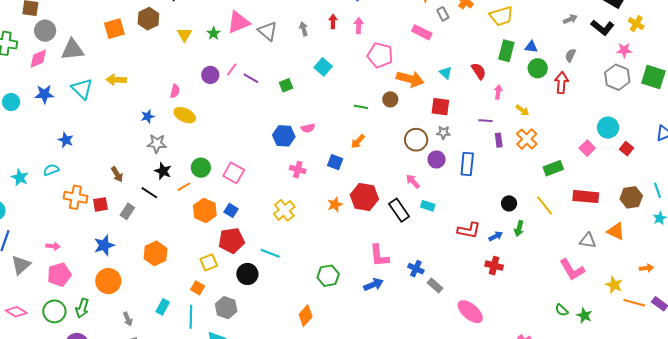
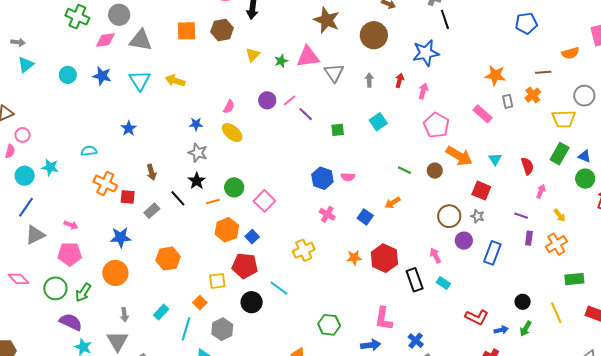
blue star: (66, 140) -> (129, 128), moved
cyan star: (20, 178) -> (50, 167), moved, turned -30

